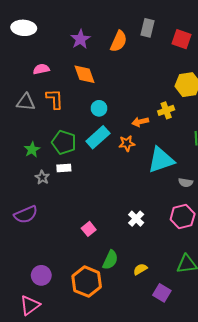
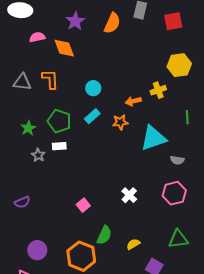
red square: (182, 39) -> (173, 21), turned -30
pink semicircle: (41, 69) -> (37, 37), moved
orange diamond: (85, 74) -> (64, 48), moved
cyan rectangle: (98, 137) -> (92, 116), size x0.7
purple semicircle: (26, 215) -> (22, 202), moved, size x0.7

